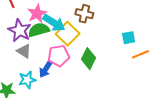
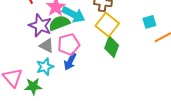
yellow square: (68, 34) -> (107, 25), moved
pink pentagon: (59, 56) -> (69, 44), moved
cyan star: (27, 80) -> (45, 67), moved

